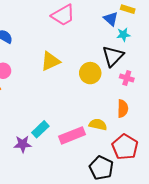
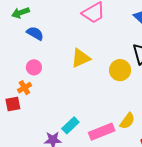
yellow semicircle: (98, 124) -> (127, 121), turned 114

